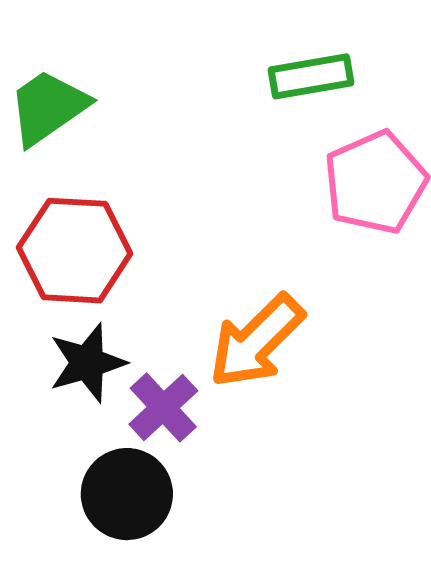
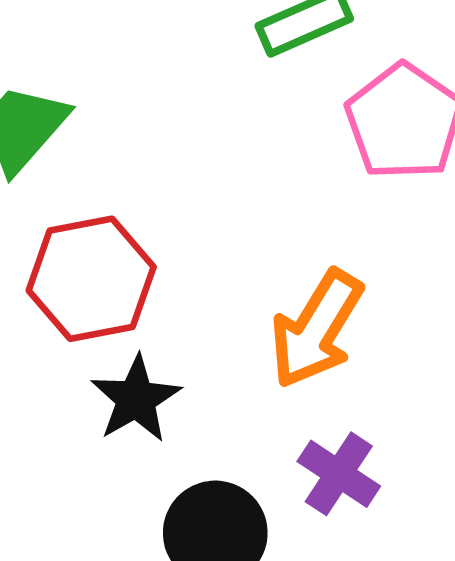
purple cross: (163, 407) -> (339, 474), moved

